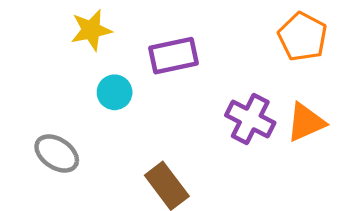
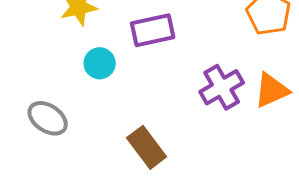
purple cross: (250, 119) -> (222, 87), turned 33

